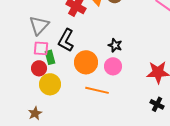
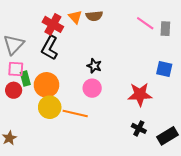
black L-shape: (66, 40) -> (50, 48), moved
orange circle: (86, 62) -> (46, 85), moved
yellow circle: (50, 84) -> (50, 107), moved

